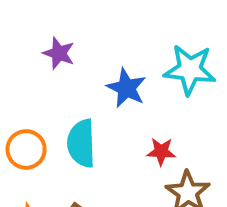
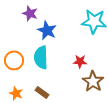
blue star: (126, 88) -> (47, 30), moved

